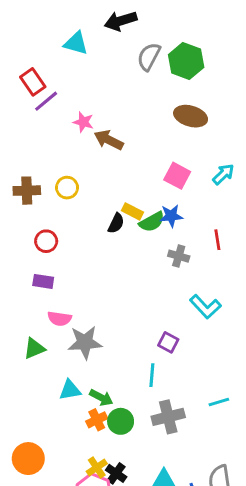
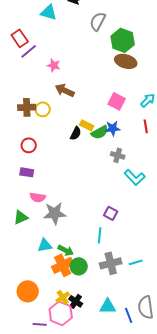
green hexagon: (186, 61) -> (123, 40), moved
brown arrow: (109, 140) -> (65, 90), moved
brown cross: (27, 191) -> (27, 107), moved
red line: (217, 240) -> (146, 126), moved
cyan L-shape: (205, 307) -> (135, 177), moved
cyan line: (219, 402) -> (136, 262), moved
orange cross: (97, 420) -> (63, 265), size x1.5
orange circle: (28, 459) -> (28, 291), moved

